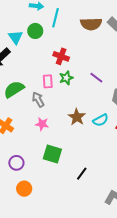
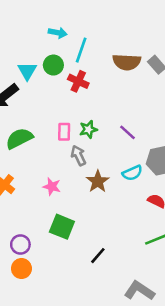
red cross: (61, 56) -> (78, 81), moved
gray arrow: (38, 100) -> (78, 155), moved
cyan semicircle: (101, 120) -> (132, 173), moved
purple circle: (16, 163) -> (20, 245), moved

